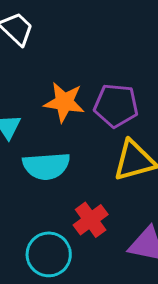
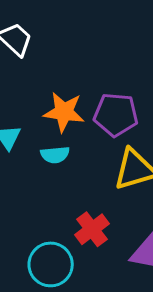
cyan semicircle: (46, 166) -> (55, 155), moved, size x0.6

